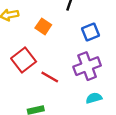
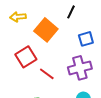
orange square: (43, 26) -> (46, 30), size x1.6

